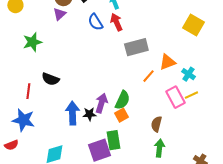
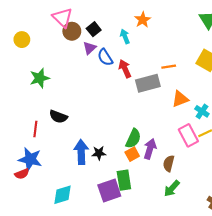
purple triangle: (59, 14) -> (90, 48), moved
red arrow: (116, 22) -> (125, 69), moved
orange line: (148, 76) -> (169, 67), moved, turned 40
purple arrow: (101, 103) -> (150, 149), moved
red semicircle: (11, 145) -> (22, 174), moved
green arrow: (159, 148) -> (172, 188), turned -144

